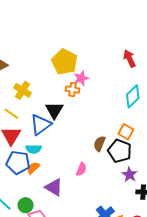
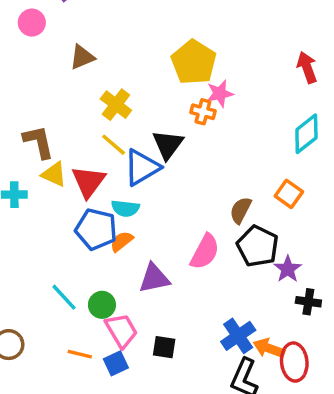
yellow line: (11, 114) -> (114, 145), moved
black pentagon: (120, 151) -> (258, 246), moved
pink semicircle: (81, 169) -> (205, 252), size x1.5
purple triangle: (54, 187) -> (154, 278), turned -48

